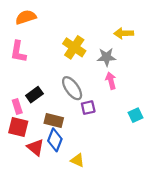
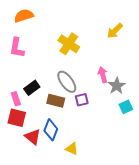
yellow arrow: (124, 33) -> (115, 31), turned -42
gray star: (106, 57) -> (117, 86), moved, turned -30
brown rectangle: (54, 120) -> (56, 101), moved

